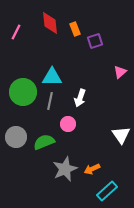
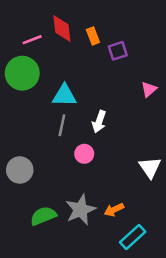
pink line: (16, 32) -> (32, 40), moved, turned 42
green circle: (23, 92) -> (22, 73), moved
green semicircle: (44, 142) -> (43, 216), moved

